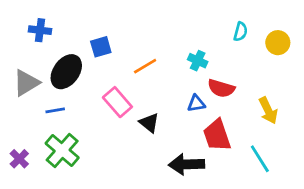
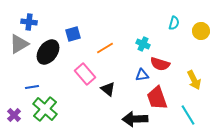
gray triangle: (26, 83) -> (19, 44), moved
blue line: (55, 110) -> (32, 87), moved

